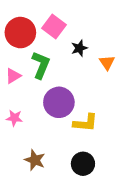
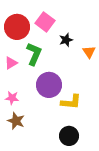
brown star: (35, 160) -> (16, 121), moved

